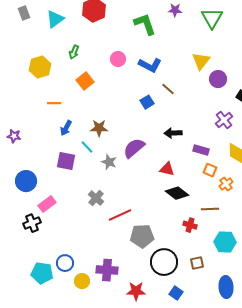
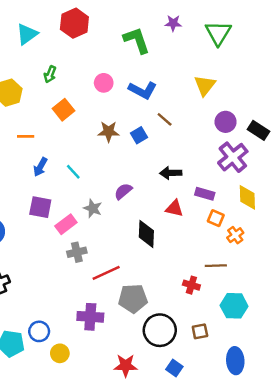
purple circle: (218, 79) -> (226, 122), moved
purple cross: (224, 120) -> (233, 157), size x1.4
brown star: (99, 128) -> (109, 132), moved
cyan line: (87, 147) -> (73, 172), moved
purple semicircle: (134, 148) -> (123, 191), size x0.7
red triangle: (167, 169) -> (174, 208), moved
black diamond: (177, 193) -> (146, 234), moved, turned 55
gray cross: (96, 198) -> (77, 252), turned 35
pink rectangle: (47, 204) -> (66, 224), moved
purple cross: (107, 270) -> (90, 317), moved

